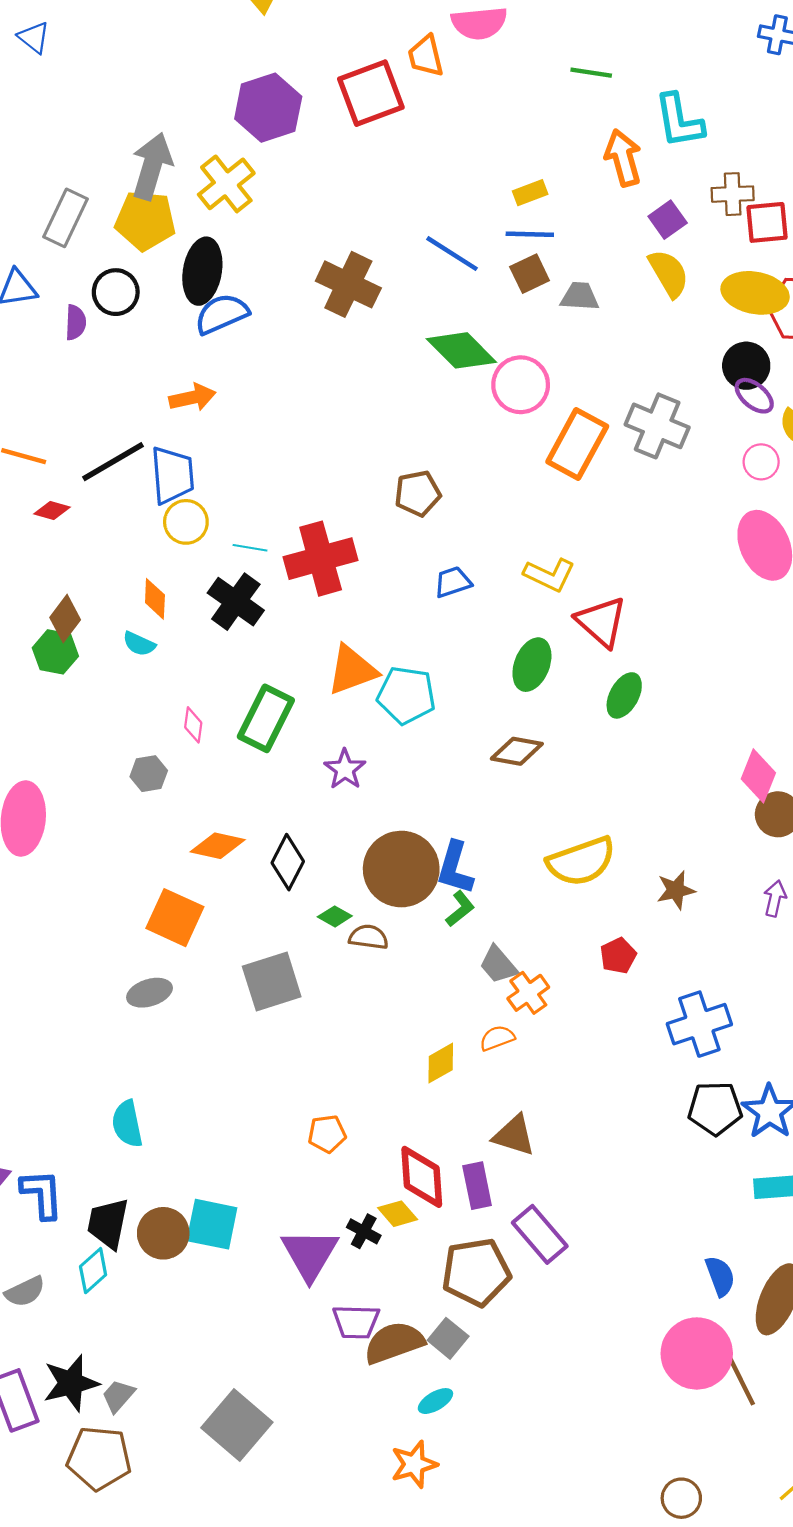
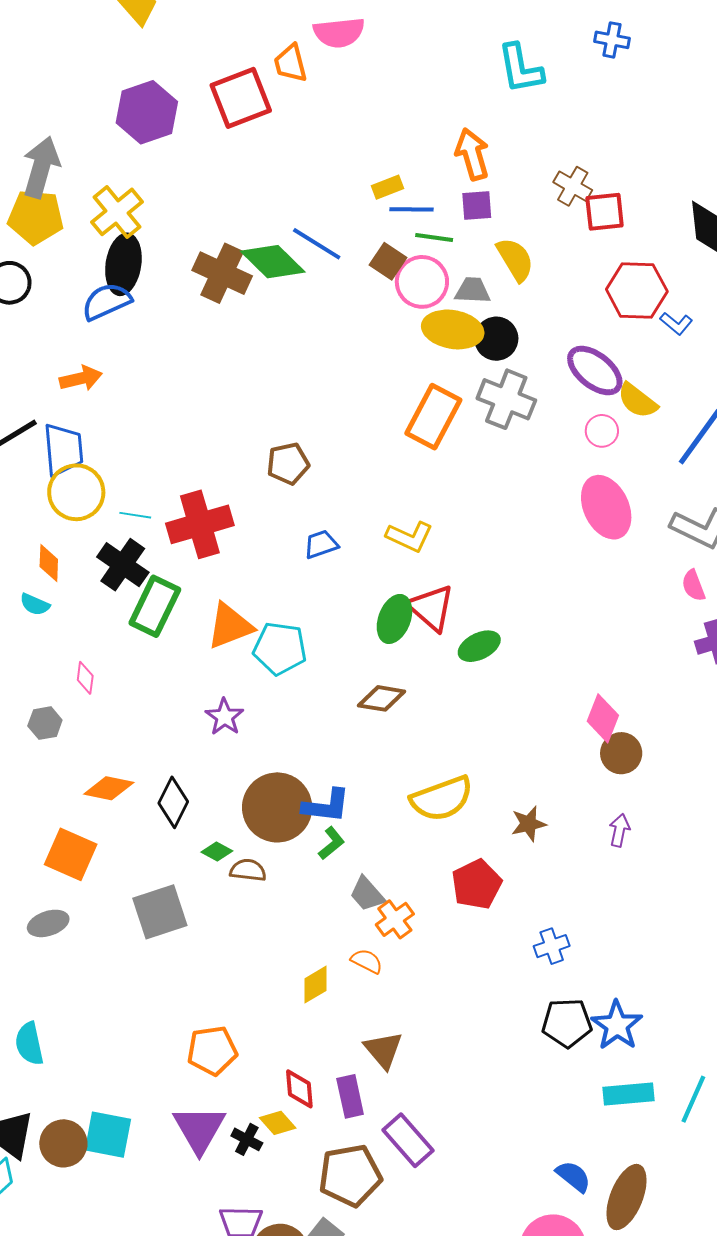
green line: (591, 73) -> (434, 237), moved
cyan L-shape: (679, 121) -> (520, 68), moved
yellow cross: (226, 184) -> (117, 212), moved
brown cross: (733, 194) -> (573, 186), turned 33
purple square: (668, 220) -> (477, 206), moved, turned 32
blue line: (530, 234) -> (411, 209), moved
black ellipse: (202, 271) -> (123, 264), moved
brown square: (530, 274) -> (388, 261), turned -30
yellow ellipse: (755, 293) -> (453, 329), moved
gray trapezoid: (580, 296) -> (473, 290), moved
green diamond: (461, 350) -> (273, 262), moved
black circle: (746, 366) -> (496, 339), moved
pink circle: (521, 385) -> (422, 282), moved
purple ellipse: (754, 396) -> (595, 370), size x1.5
yellow circle: (186, 522) -> (76, 492), size x1.4
red triangle: (601, 622) -> (431, 608), moved
green ellipse: (624, 695) -> (479, 646), turned 36
green rectangle: (266, 718) -> (155, 606), moved
blue L-shape: (455, 868) -> (326, 806), turned -99
red pentagon: (618, 956) -> (477, 884), size x1.5
blue cross: (699, 1024) -> (552, 946), size x0.6
orange semicircle: (497, 1038) -> (367, 961), turned 48
orange pentagon: (327, 1134) -> (212, 1051), size x1.4
brown triangle: (514, 1135) -> (383, 1050), turned 33
red diamond: (422, 1177) -> (299, 1089), size x0.7
purple triangle: (310, 1254) -> (199, 1129), moved
blue semicircle: (720, 1276) -> (573, 1176), turned -30

